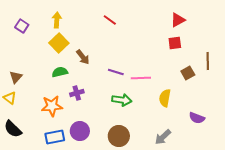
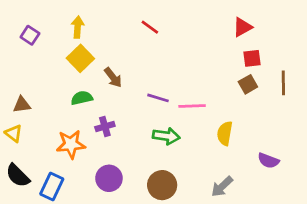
red square: (175, 43) -> (252, 58), moved
brown square: (188, 73) -> (248, 84), moved
brown triangle: (16, 77) -> (22, 105), turned 40
blue rectangle: (55, 137) -> (52, 186), moved, turned -54

